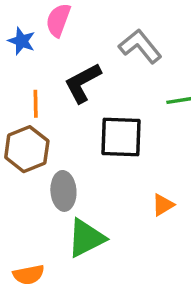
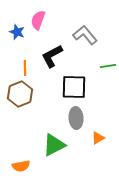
gray ellipse: (63, 191) -> (76, 118), moved
orange triangle: (163, 205) -> (98, 138), moved

